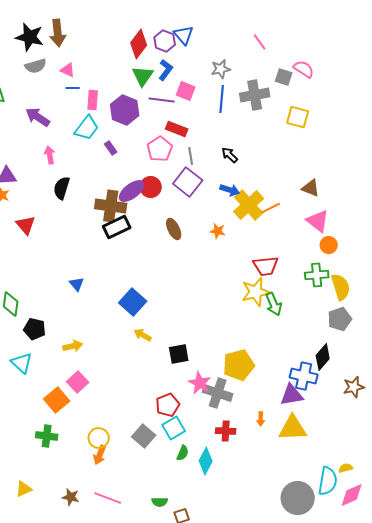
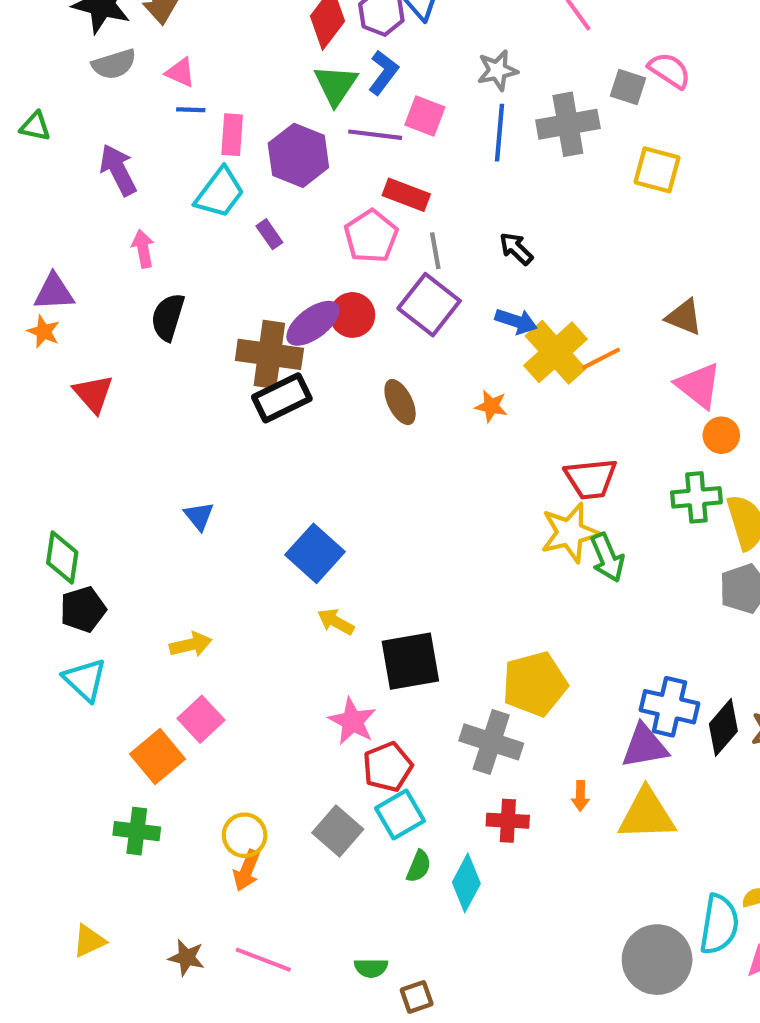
purple arrow: (38, 117) -> (118, 170), turned 30
black pentagon: (35, 329) -> (83, 609), moved, turned -30
black square: (179, 354) -> (410, 661), size x1.4
black diamond: (323, 357) -> (723, 727), moved
pink star: (200, 383) -> (352, 721), moved

